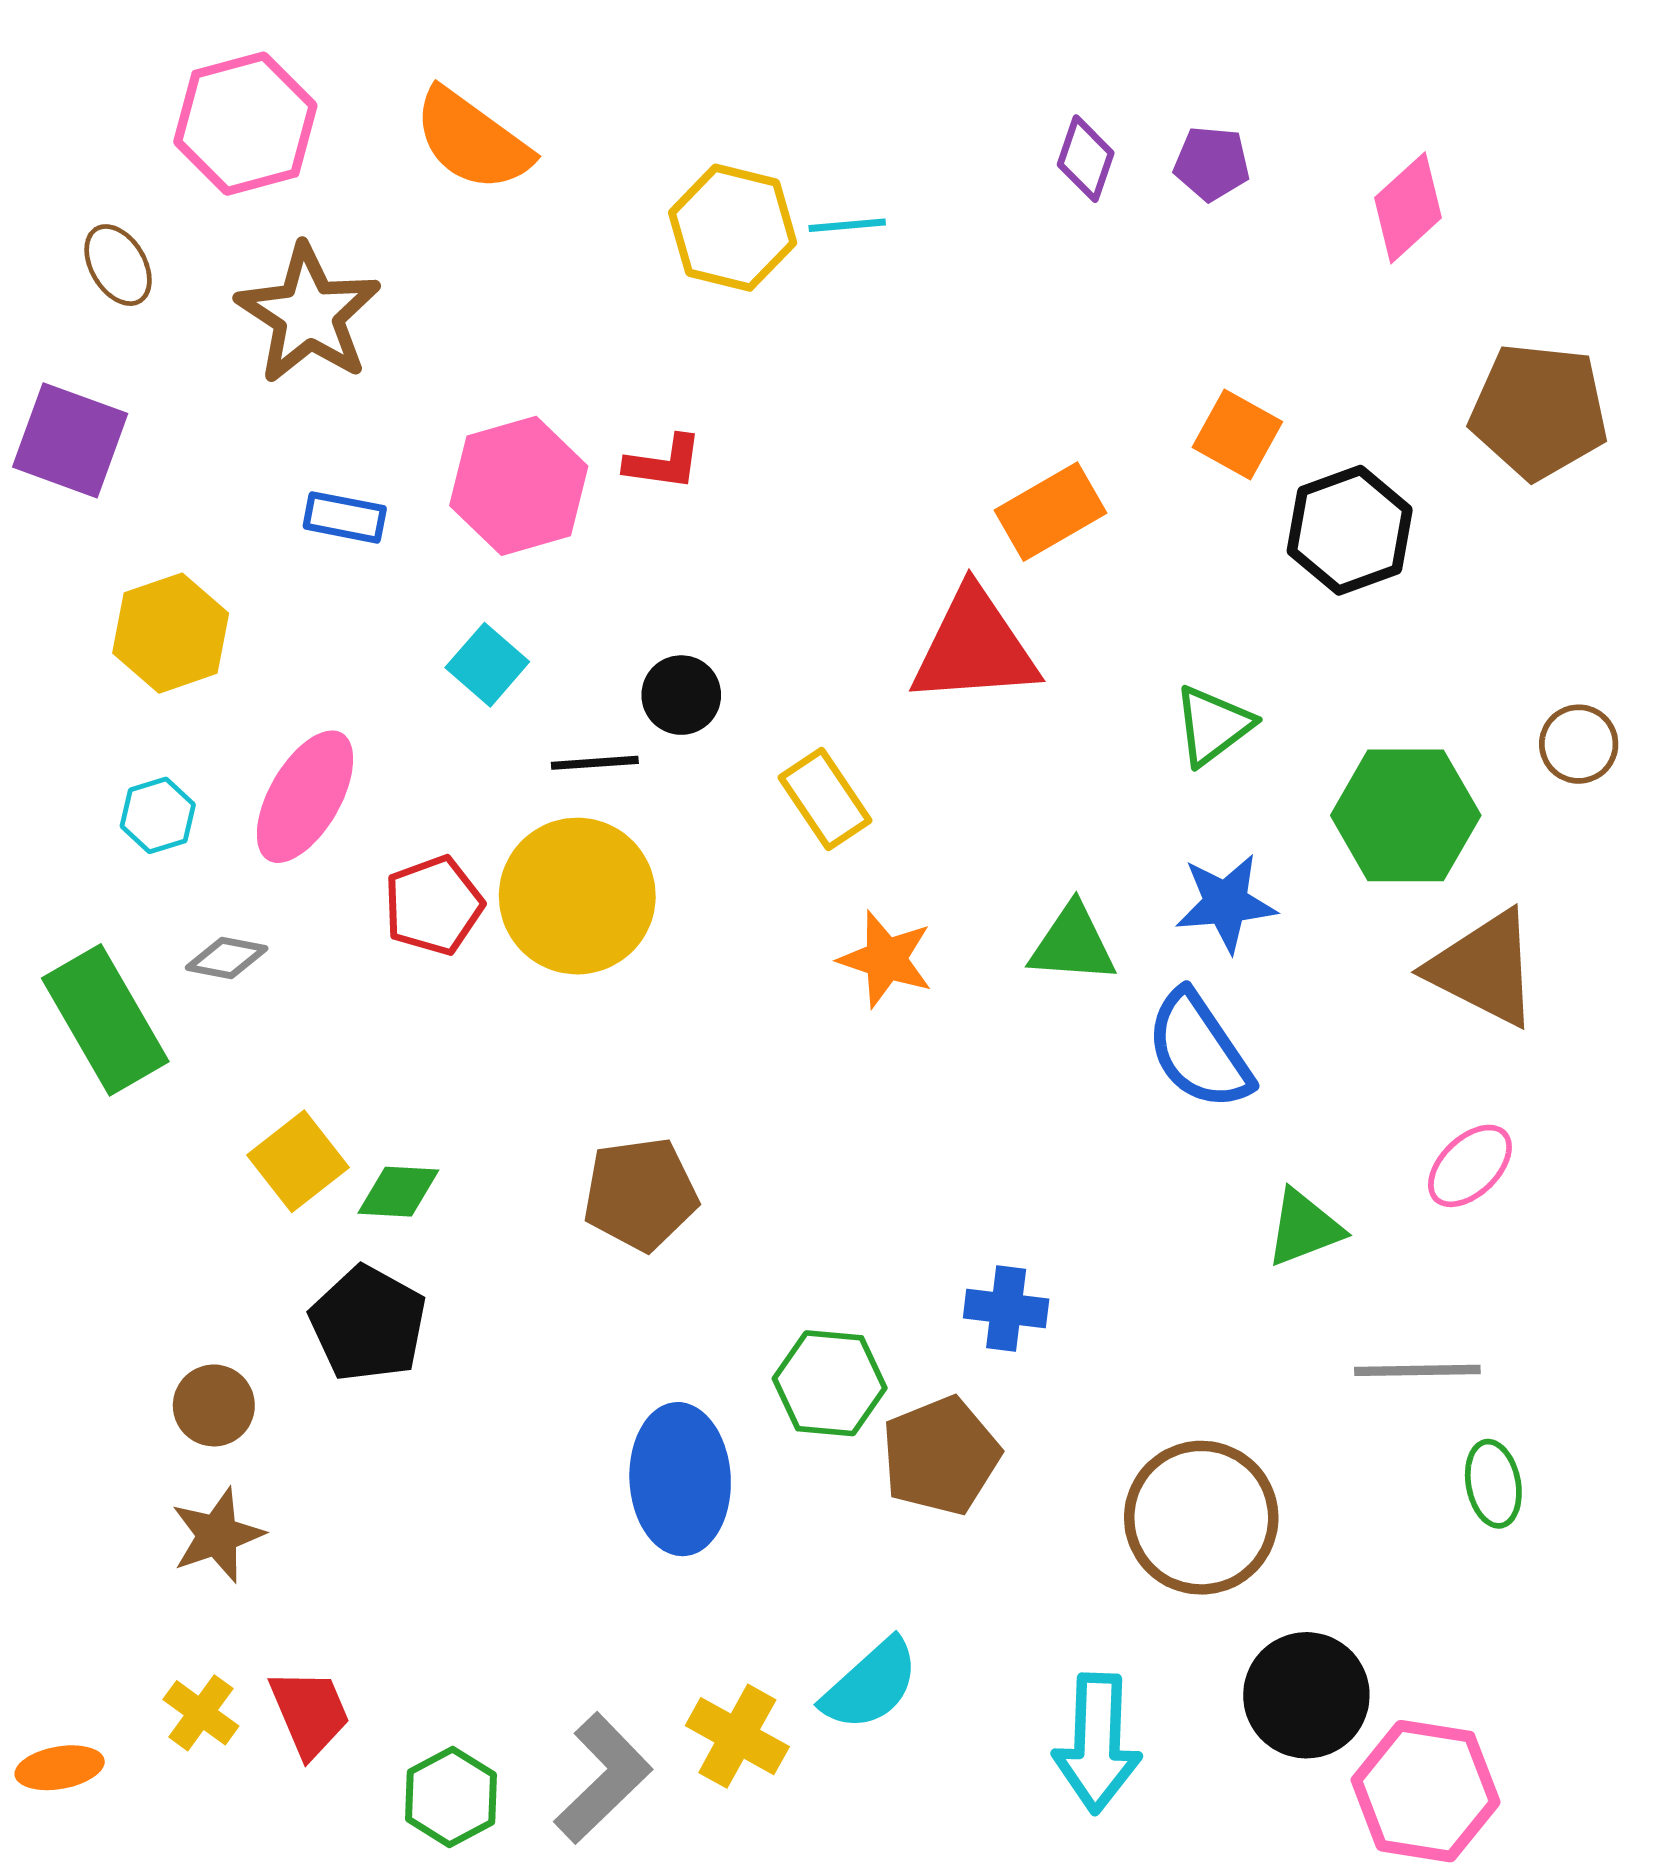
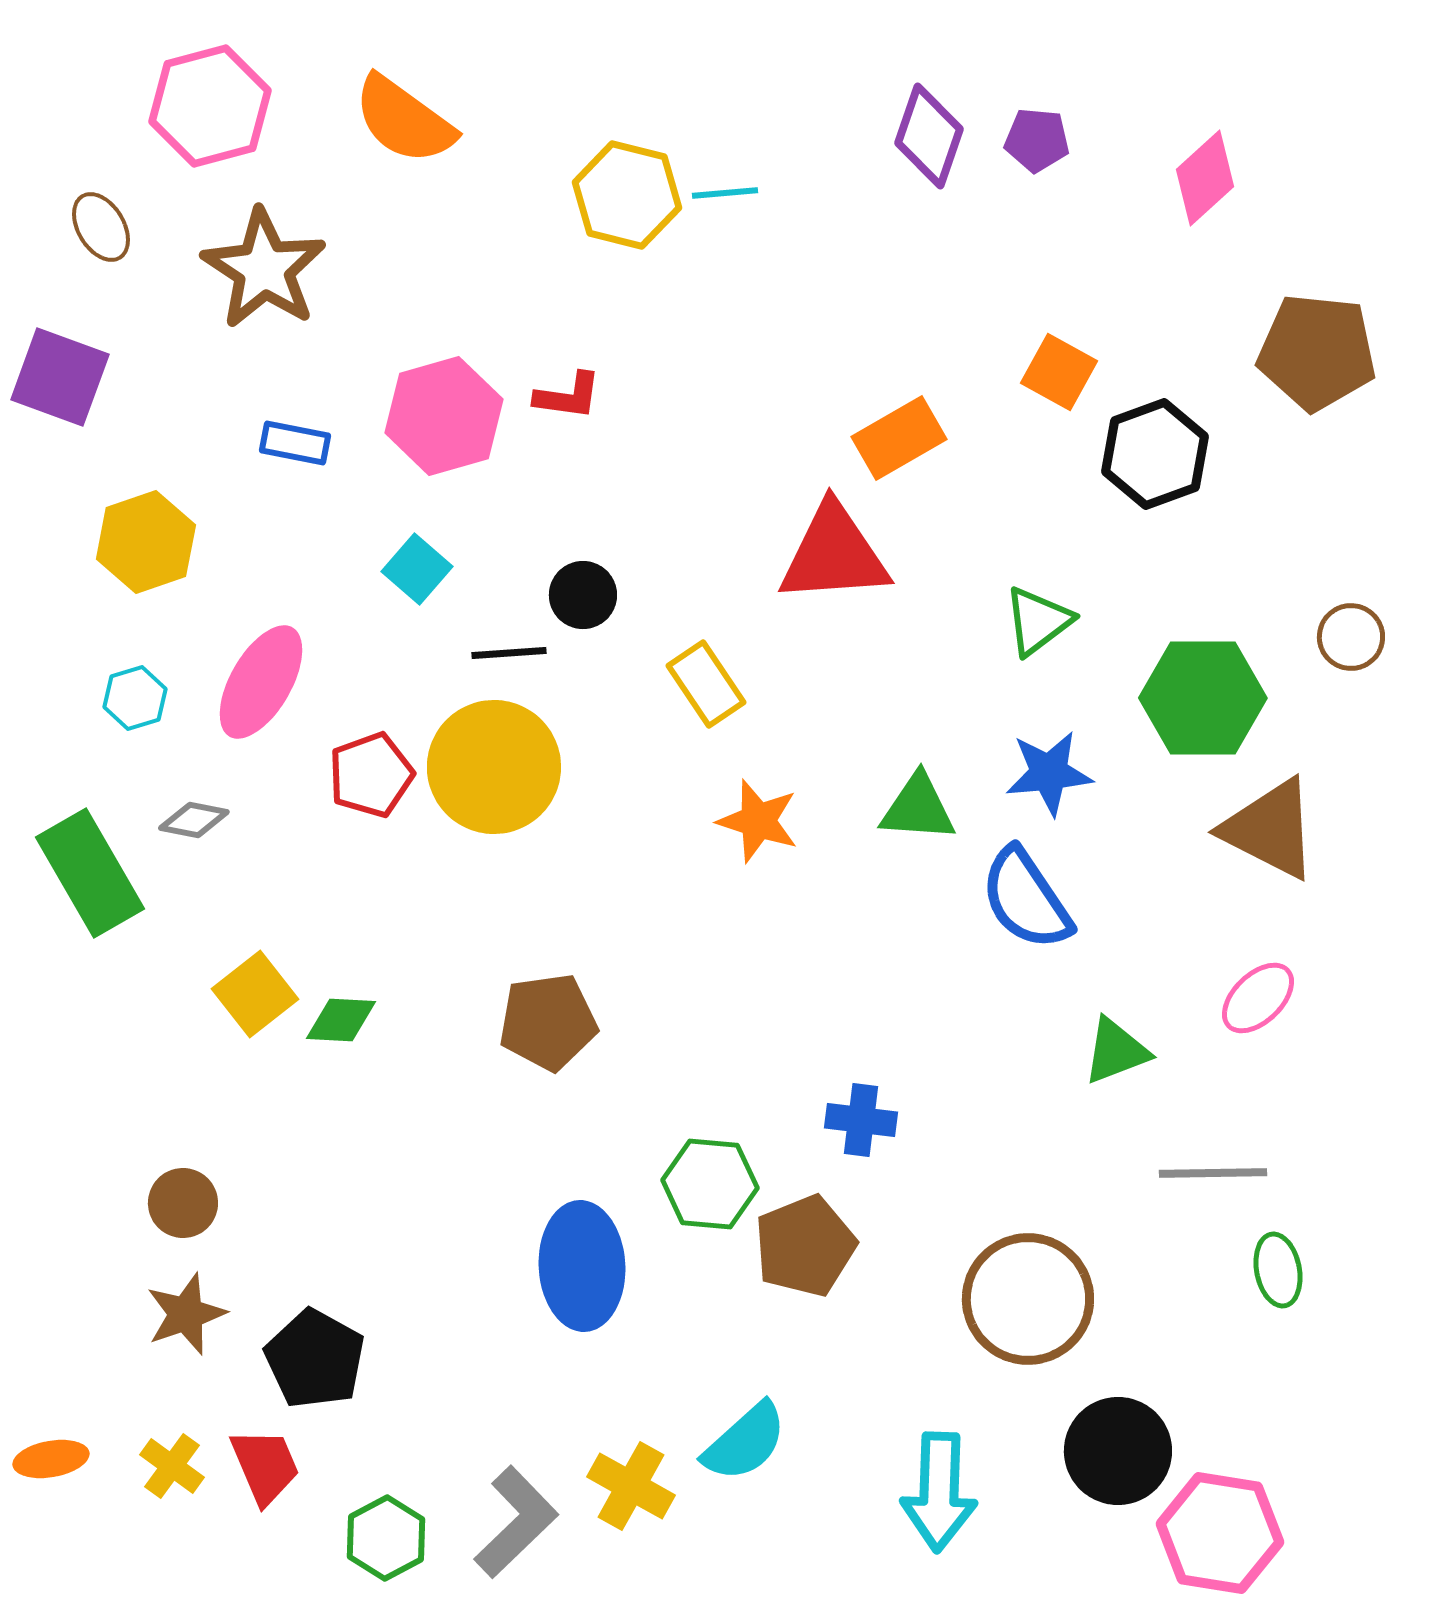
purple diamond: (1086, 159) -> (929, 136), size x1.4
black pentagon: (368, 1324) -> (315, 1359), moved
orange ellipse: (60, 1768) -> (51, 1459), moved

